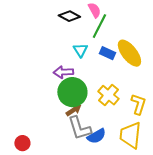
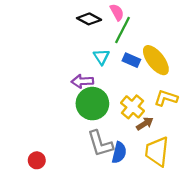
yellow L-shape: (138, 104) -> (166, 98), moved, turned -90
brown arrow: (73, 110) -> (145, 124), moved
blue semicircle: (96, 136) -> (119, 153), turned -48

